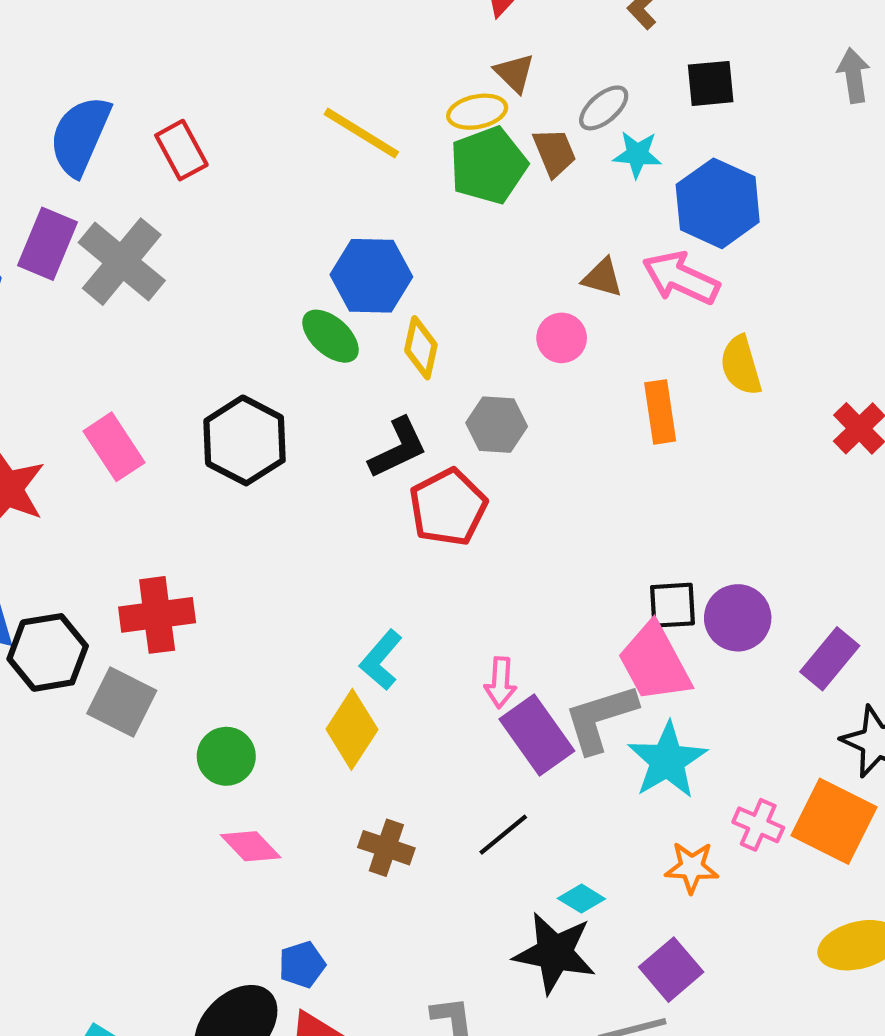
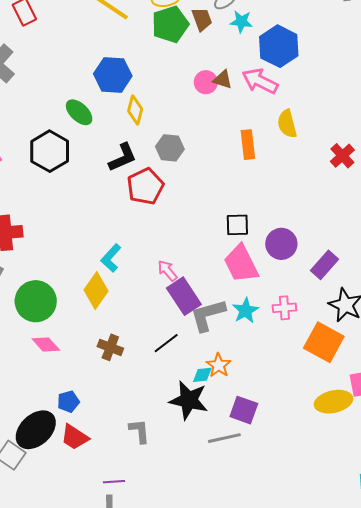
green ellipse: (331, 336) -> (79, 112), moved
pink circle: (562, 338) -> (206, 82), moved
black square: (673, 605) -> (237, 225), moved
pink arrow: (500, 683) -> (167, 271), turned 135
gray L-shape: (600, 718) -> (208, 315), moved
green circle: (226, 756) -> (36, 301), size x1.5
cyan star: (667, 760) -> (245, 311), size x0.7
pink cross: (758, 825) -> (284, 308), moved, turned -30
orange star: (692, 867) -> (219, 365), moved, turned 30
cyan diamond: (581, 899) -> (202, 375), turned -40
purple square: (671, 970) -> (244, 410), turned -32

